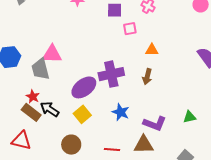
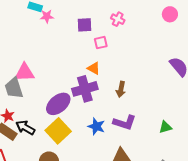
orange triangle: (152, 50) -> (94, 68), moved, turned 32
yellow square: (82, 114) -> (58, 131), size x1.4
purple L-shape: (155, 124) -> (125, 123), moved

